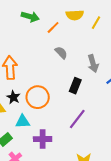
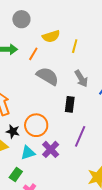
yellow line: (96, 23) -> (75, 46), moved
gray semicircle: (61, 53) -> (48, 76), size x1.6
purple cross: (43, 139) -> (51, 149), moved, turned -30

